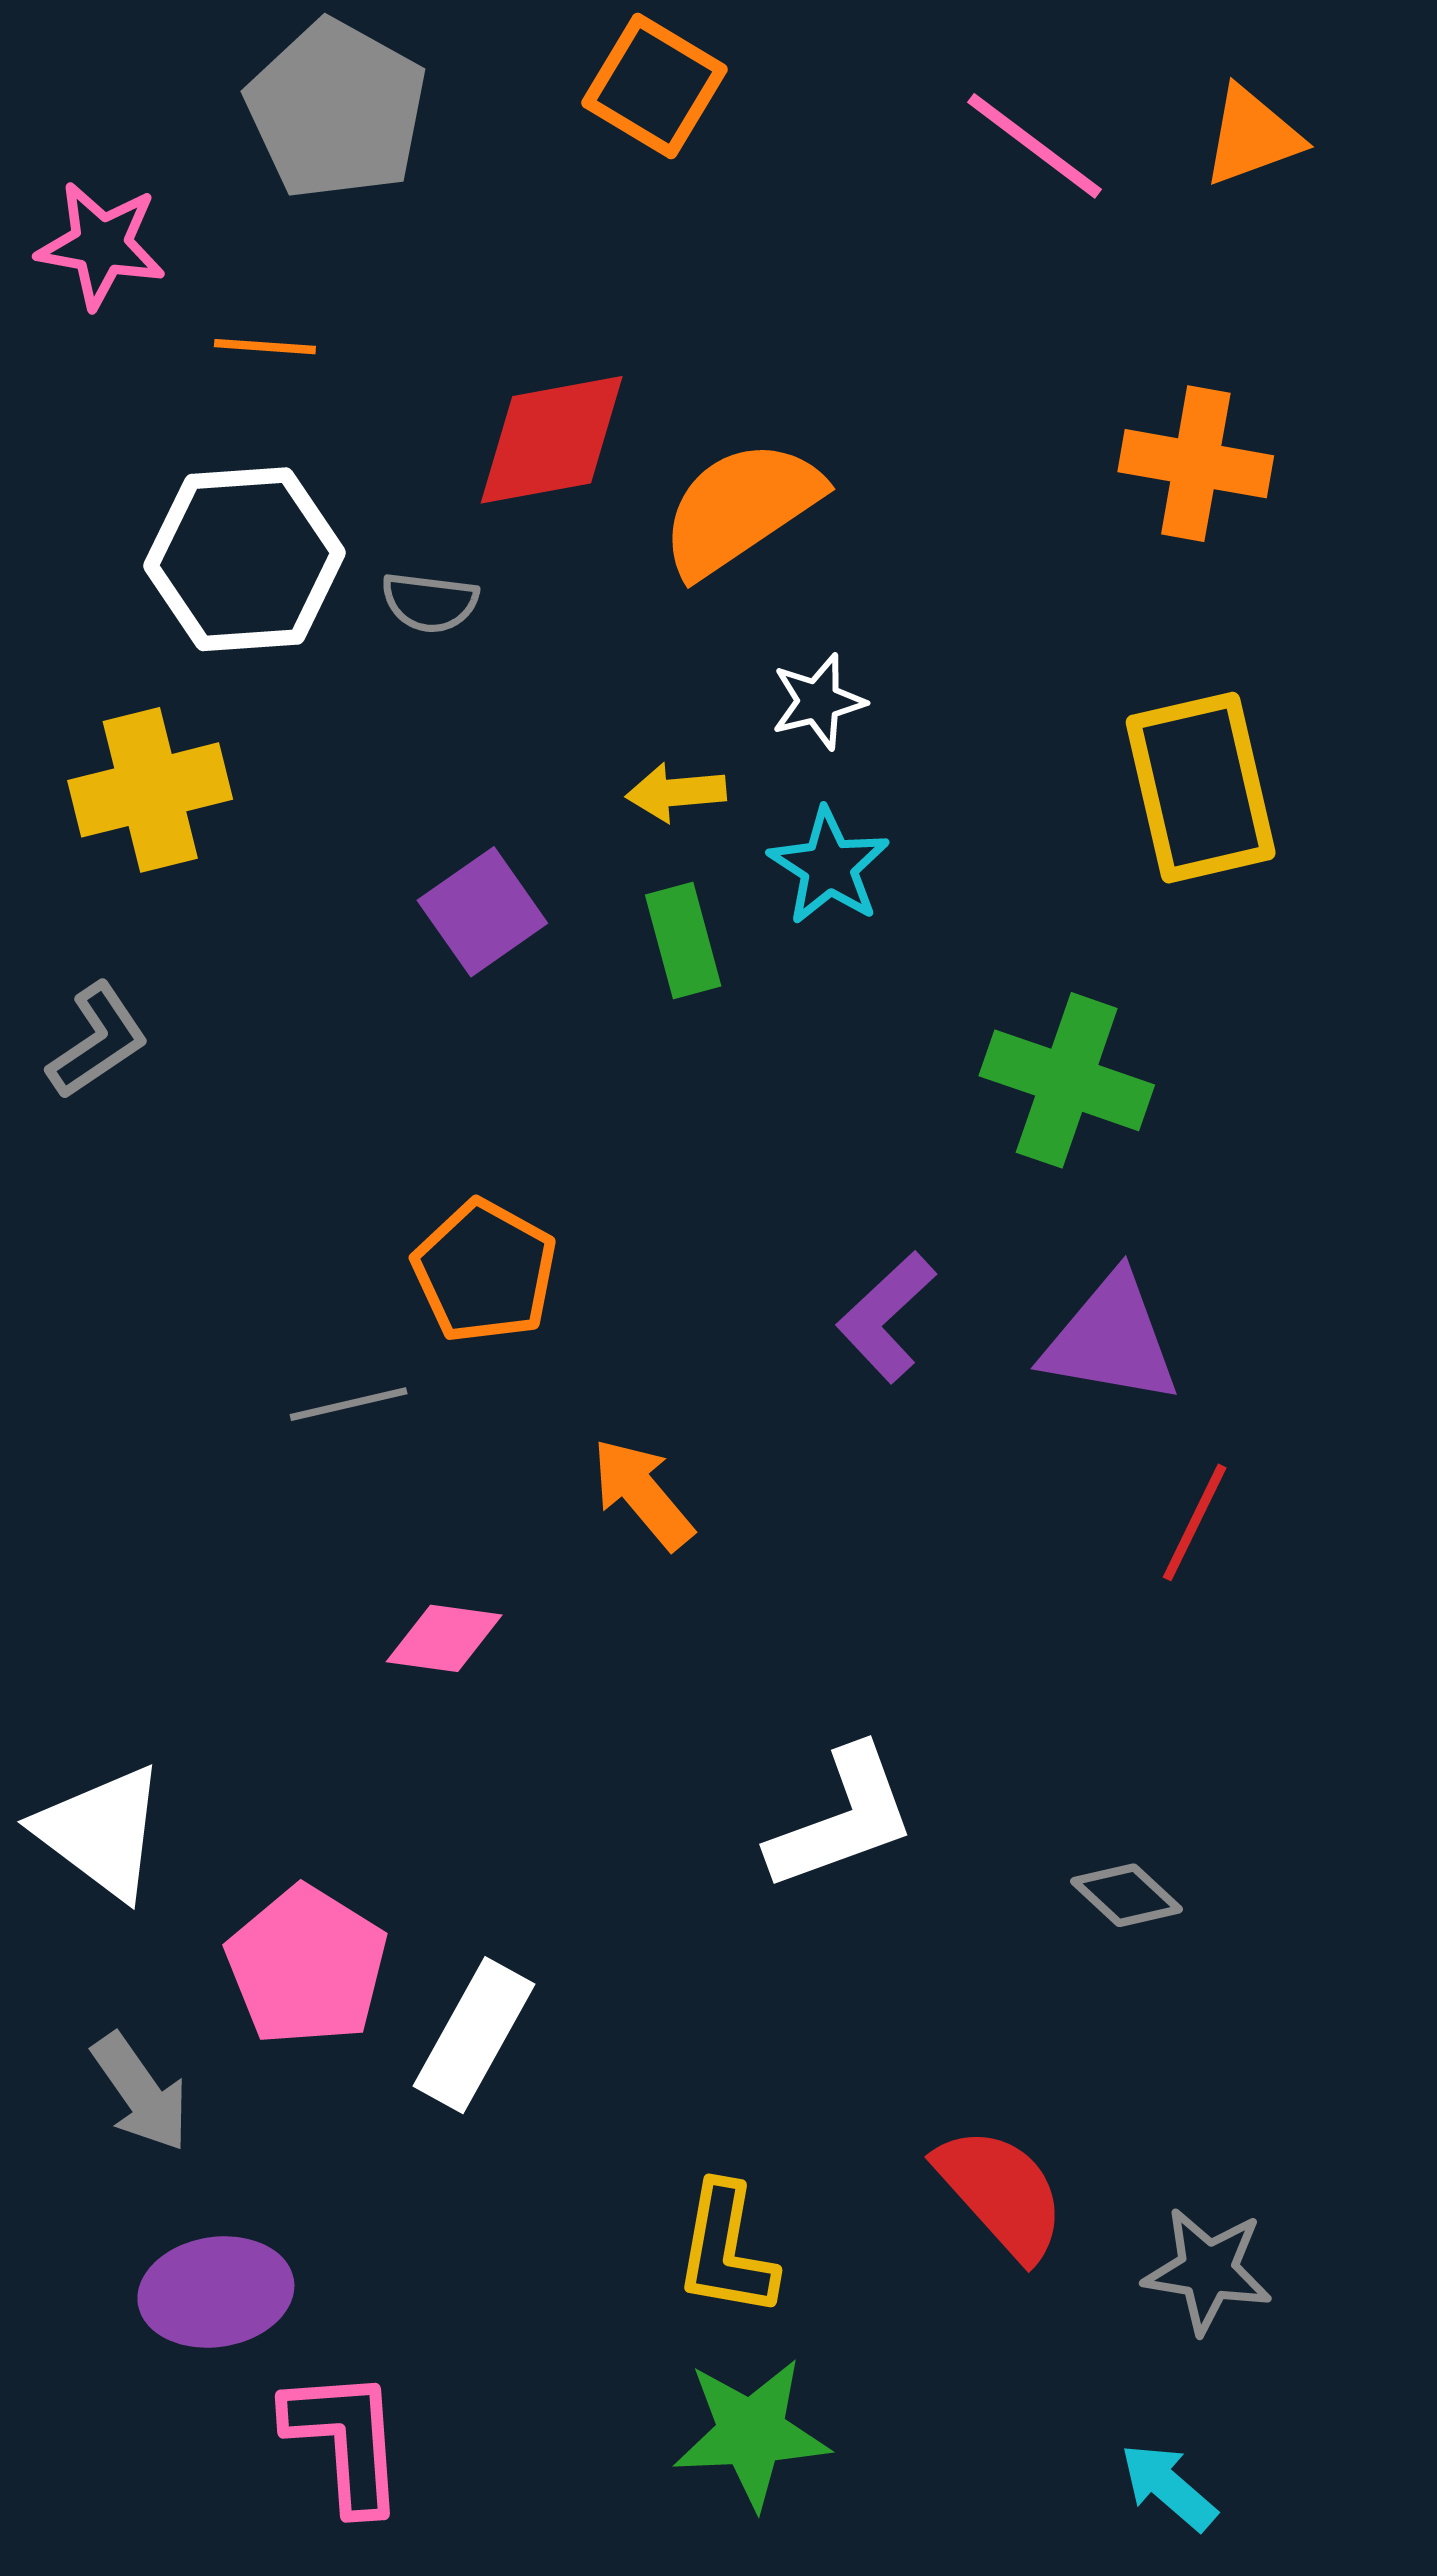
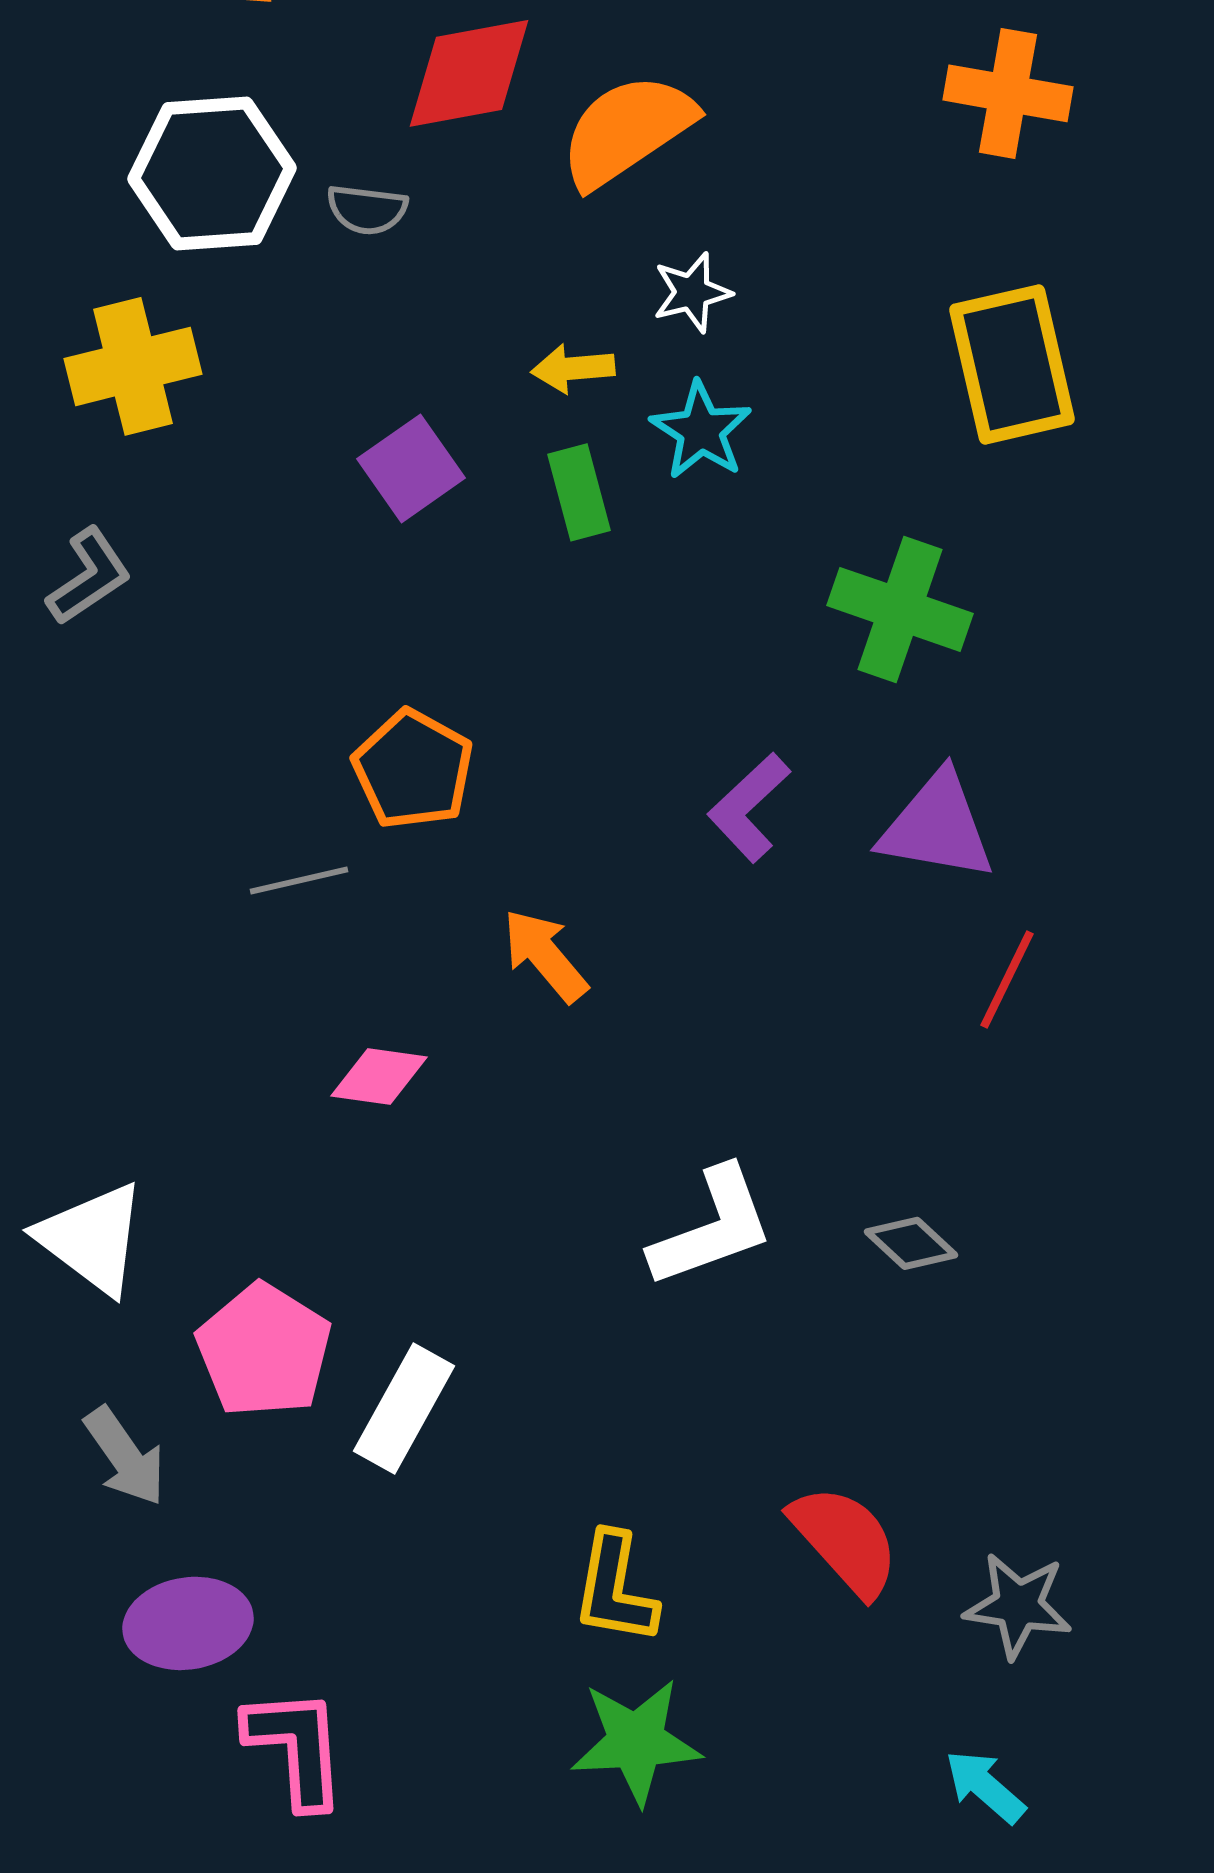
gray diamond: (1126, 1895) -> (911, 1243), moved

